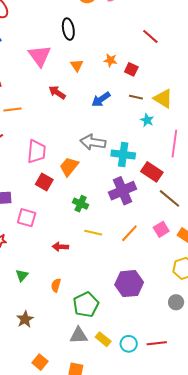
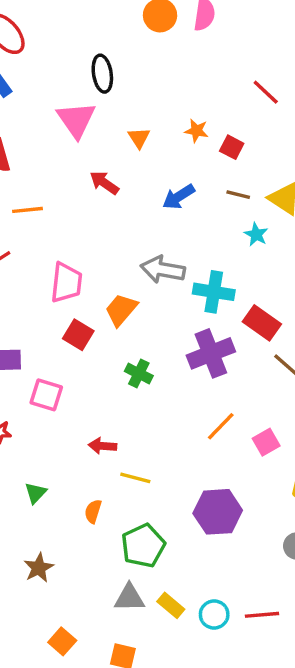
black ellipse: (68, 29) -> (102, 74), moved
pink square: (161, 229) -> (266, 442), moved
yellow line: (93, 233) -> (135, 478), moved

